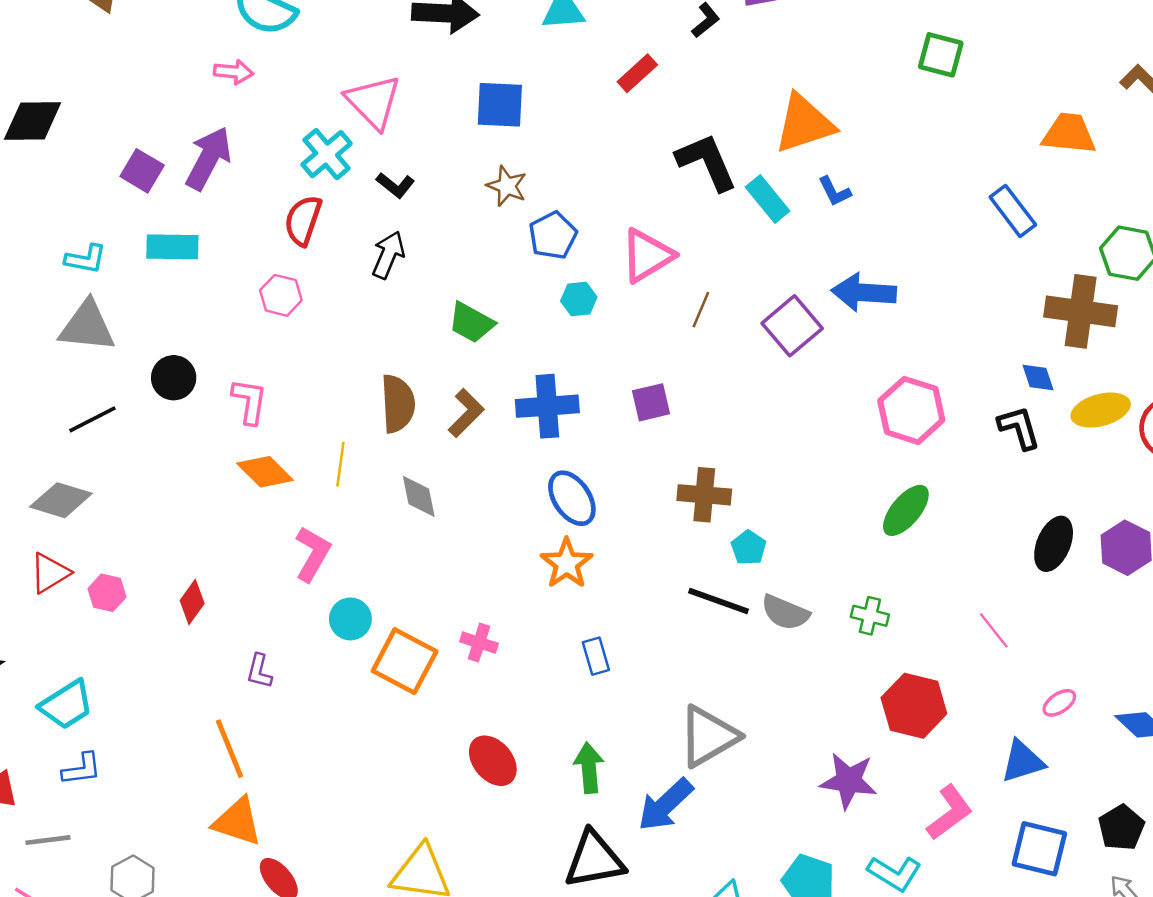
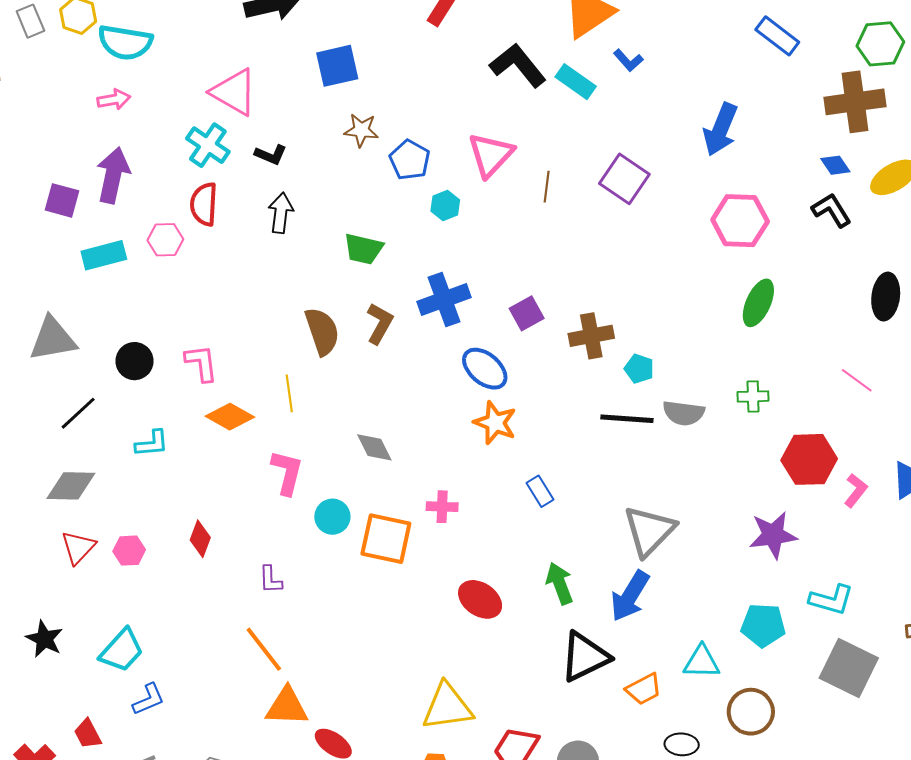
cyan L-shape: (86, 259) -> (152, 443), moved
blue arrow: (864, 292) -> (720, 129), moved, turned -56
pink hexagon: (281, 295) -> (165, 240), moved
purple square: (651, 402) -> (527, 313), moved
gray diamond: (419, 496) -> (374, 447), moved
pink L-shape: (950, 812) -> (856, 490), moved, size x0.7

